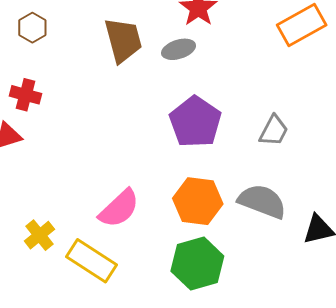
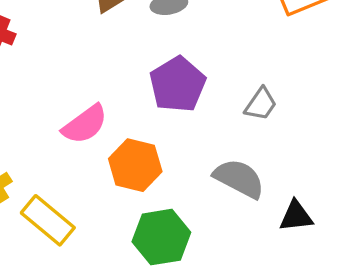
orange hexagon: (198, 201) -> (135, 165), moved
pink semicircle: (119, 209) -> (85, 124), moved

